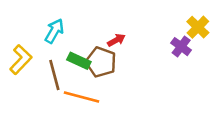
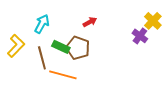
red arrow: (116, 40) -> (90, 22), moved

